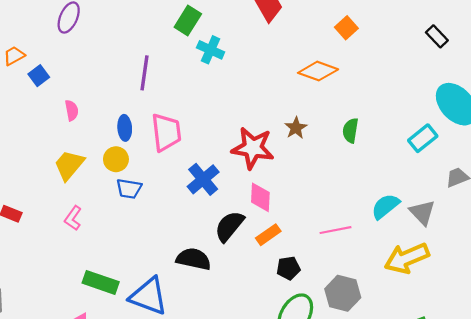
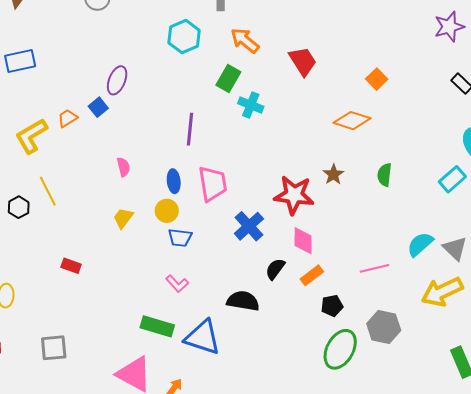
blue square: (39, 76) -> (98, 107), moved
yellow trapezoid: (69, 165) -> (123, 218), size x0.7
pink L-shape: (73, 218) -> (177, 284), moved, turned -75
black semicircle: (229, 226) -> (275, 269), size x0.7

